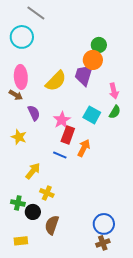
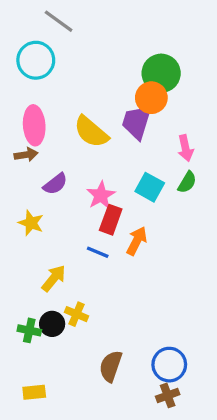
green circle: (99, 45) -> (161, 73), size x1.5
yellow semicircle: (56, 81) -> (91, 132), turned 85
brown arrow: (16, 95) -> (26, 155), turned -40
purple semicircle: (34, 113) -> (55, 184), turned 77
black circle: (33, 212) -> (52, 324), moved
brown semicircle: (52, 225) -> (111, 366), moved

